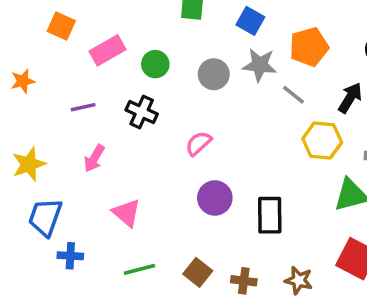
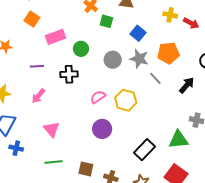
black cross: (142, 112) -> (69, 74), turned -36
yellow hexagon: (322, 140) -> (126, 100), moved
black rectangle: (270, 215) -> (144, 150), moved, turned 35
brown square: (198, 272) -> (86, 169), turned -35

